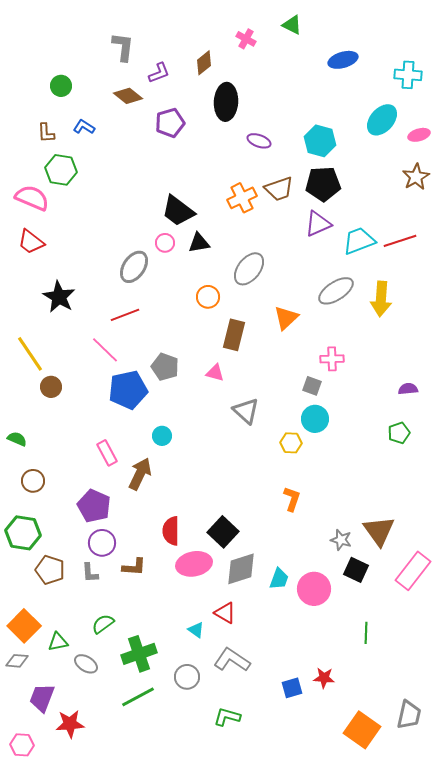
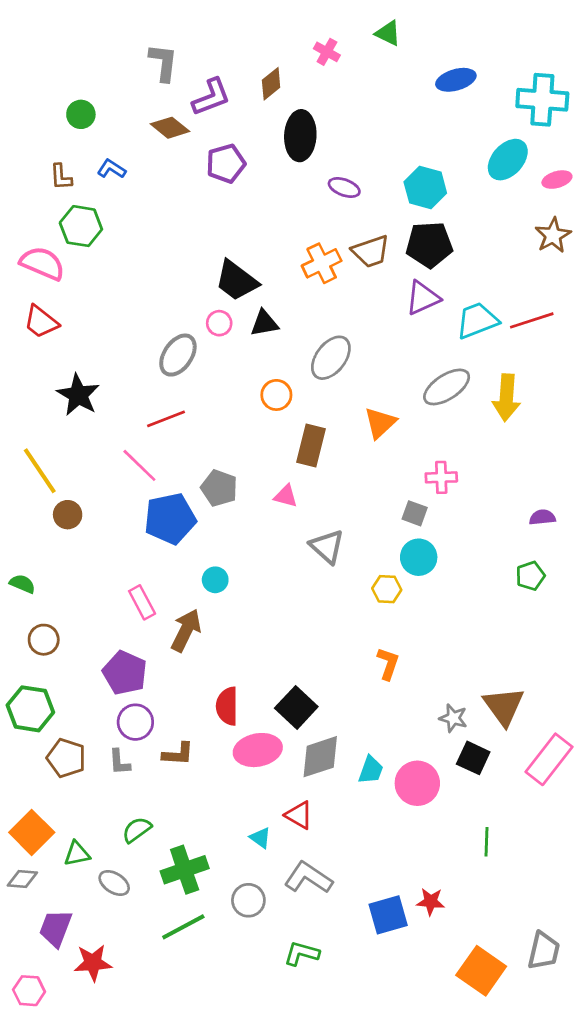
purple L-shape: (159, 73) -> (211, 97), size x1.4
cyan cross: (408, 75) -> (542, 100), size x1.4
blue square: (292, 688) -> (388, 915), size x1.4

